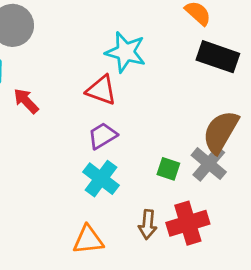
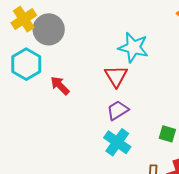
red triangle: (101, 90) -> (116, 76), turned 40

